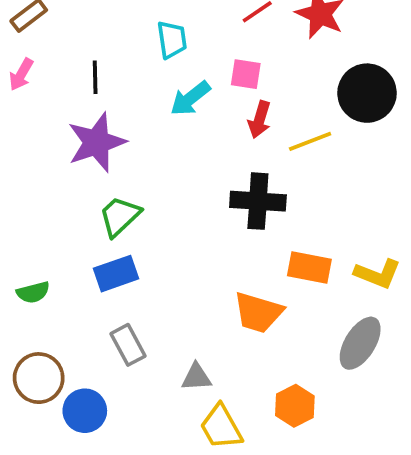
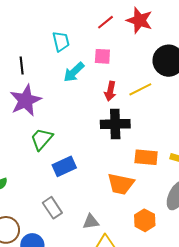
red arrow: (260, 120) -> (110, 91), moved
blue rectangle: (116, 274) -> (64, 166), moved
orange hexagon: (295, 406) -> (145, 220), moved

